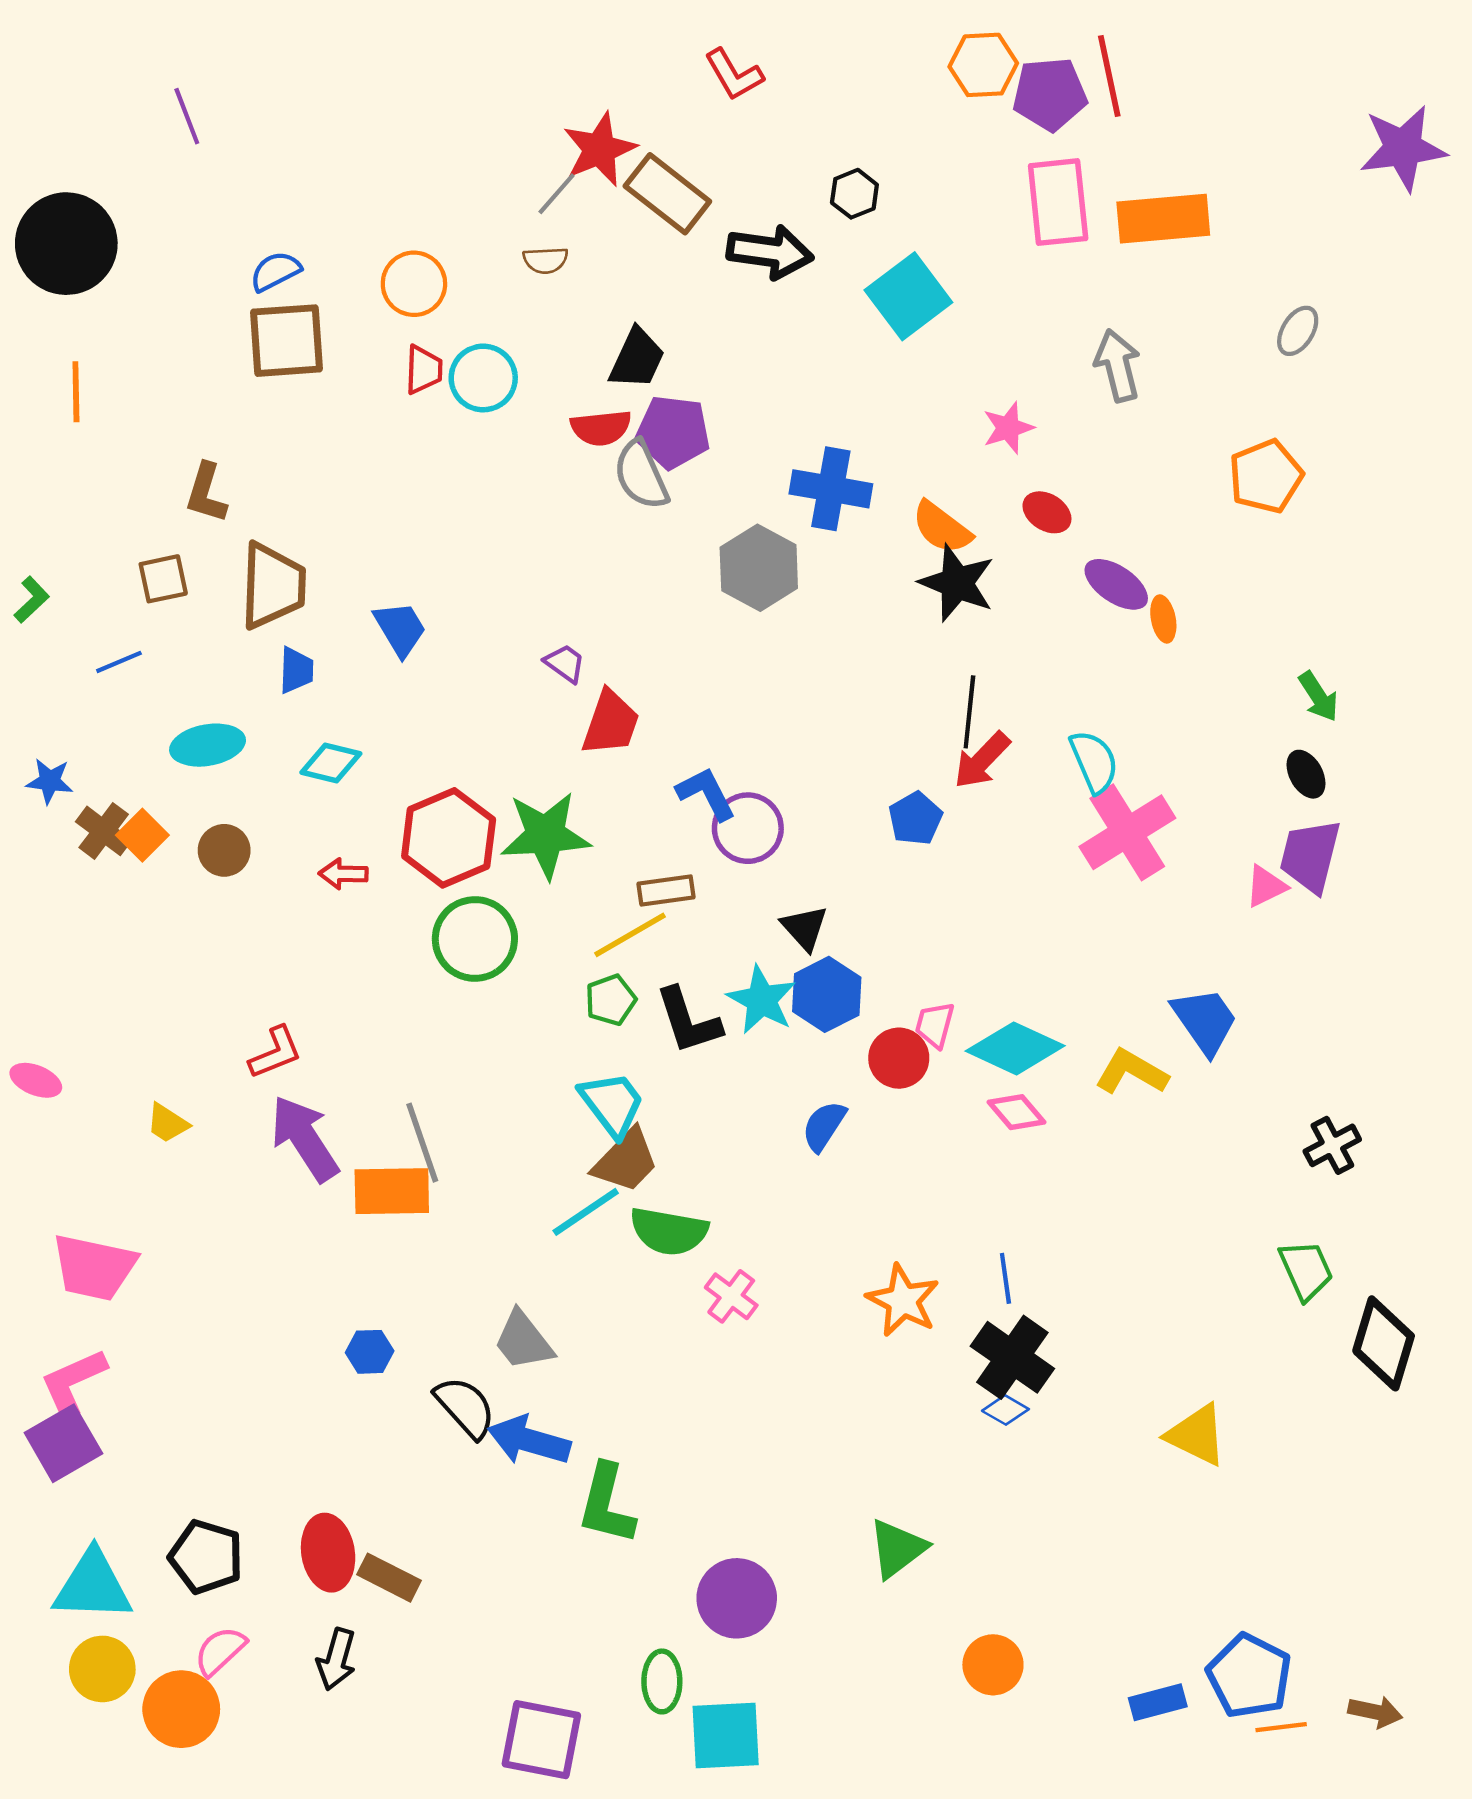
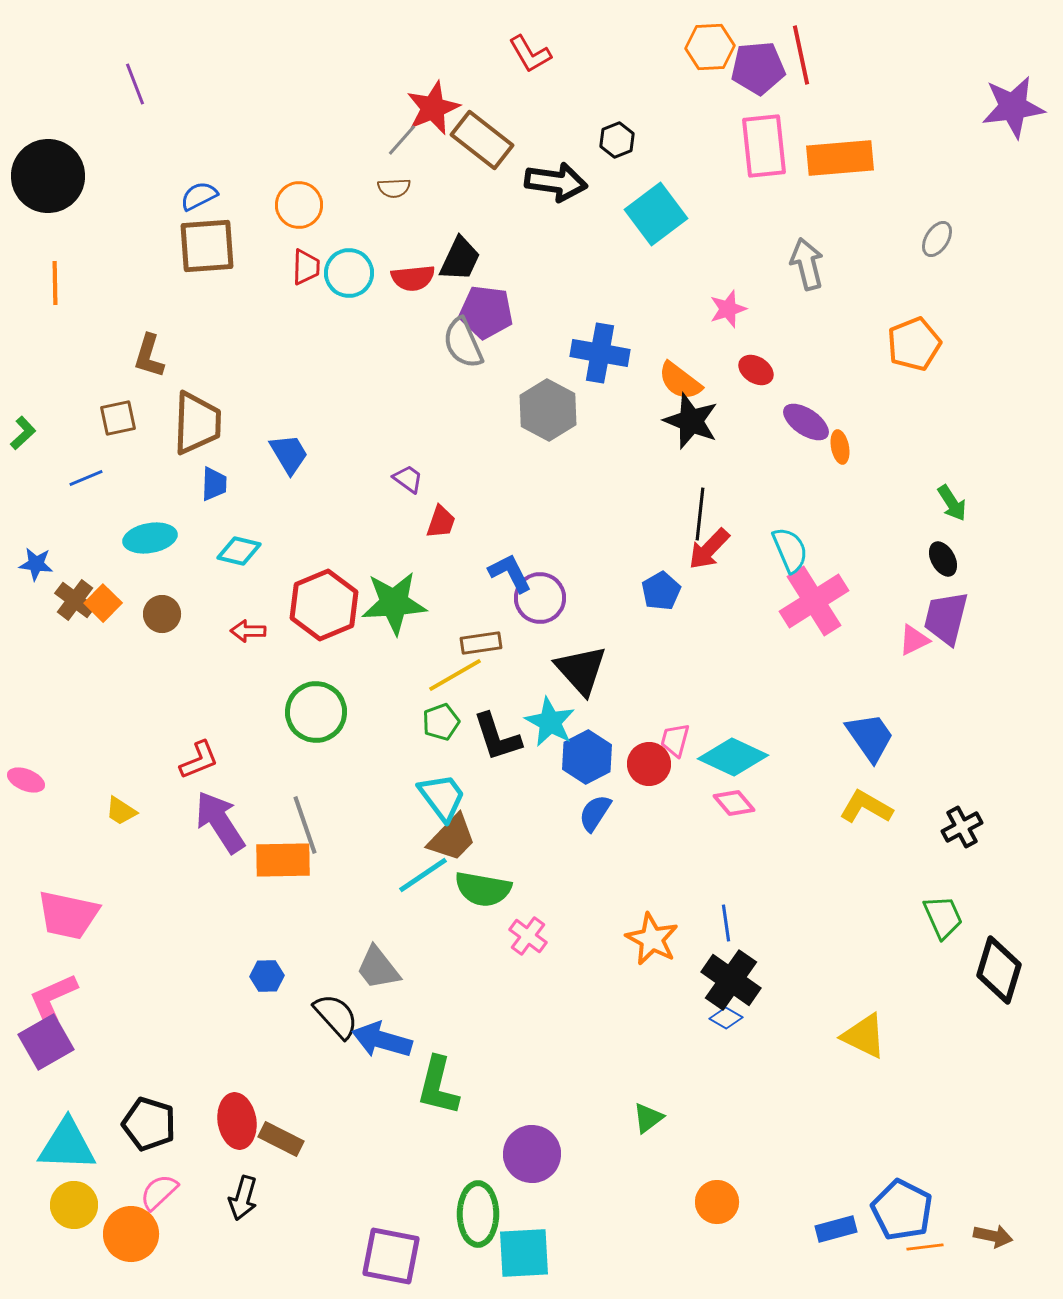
red semicircle: (601, 428) -> (413, 278), moved
red trapezoid: (611, 723) -> (441, 522), size x0.7
black triangle: (805, 928) -> (581, 670), size x1.5
green circle: (475, 939) -> (316, 712), moved
blue hexagon: (827, 994) -> (587, 757), moved
yellow L-shape: (1131, 1072) -> (866, 807), moved
green triangle: (897, 1548) -> (648, 1118), size x0.7
green ellipse: (662, 1681) -> (478, 1214), size x1.4

